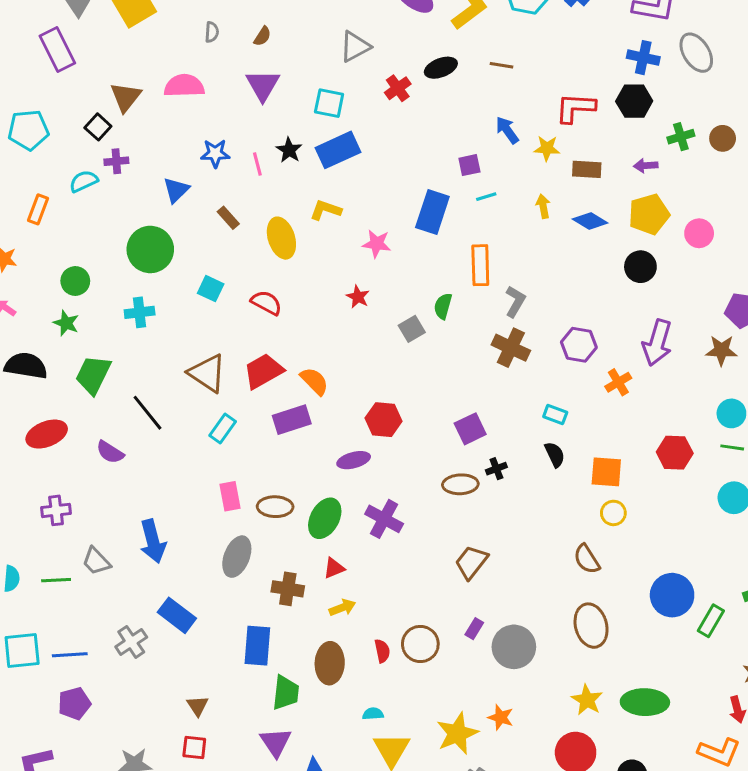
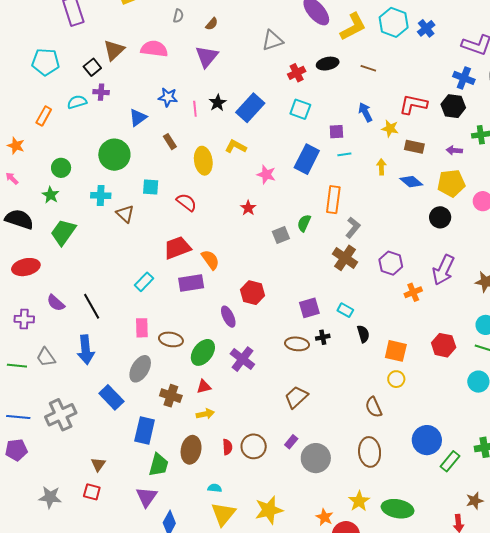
cyan square: (329, 103) -> (300, 109), moved
blue rectangle: (338, 150) -> (250, 108), turned -32
cyan square: (211, 289) -> (151, 187), turned -30
brown triangle: (207, 373) -> (125, 214), moved, size x0.7
black line: (148, 413) -> (92, 306), moved
cyan rectangle: (555, 414) -> (345, 310), moved
purple semicircle: (110, 452) -> (56, 303), moved
purple ellipse: (354, 460) -> (228, 317), turned 70
blue rectangle: (177, 615) -> (111, 397), moved
gray cross: (131, 642) -> (61, 415), size x1.4
orange star: (501, 717) -> (324, 517), moved

